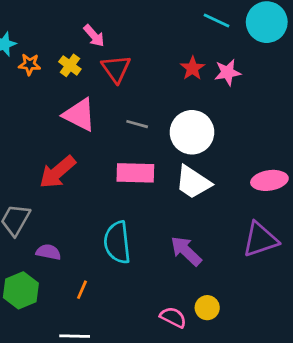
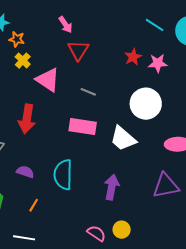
yellow cross: (70, 65) -> (23, 61), moved
white circle: (192, 132) -> (146, 104), moved
red arrow: (57, 172) -> (27, 119), turned -48
purple arrow: (186, 251) -> (112, 187), turned 50
purple semicircle: (48, 252) -> (25, 172), moved

